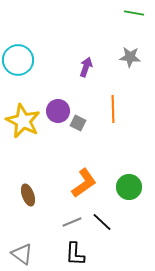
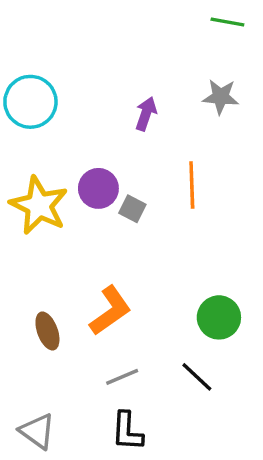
orange L-shape: (84, 183) -> (110, 311), moved
black line: (102, 222) -> (197, 377), moved

